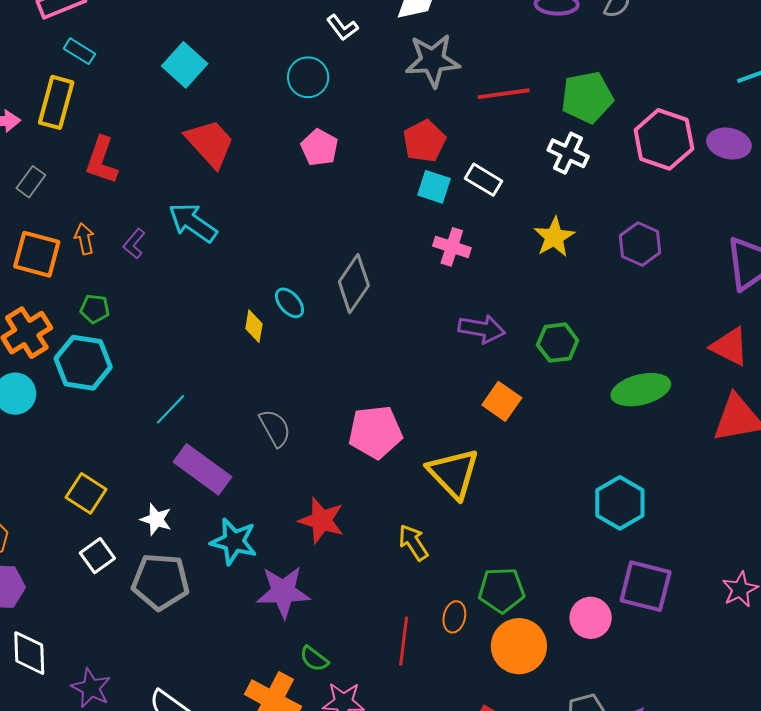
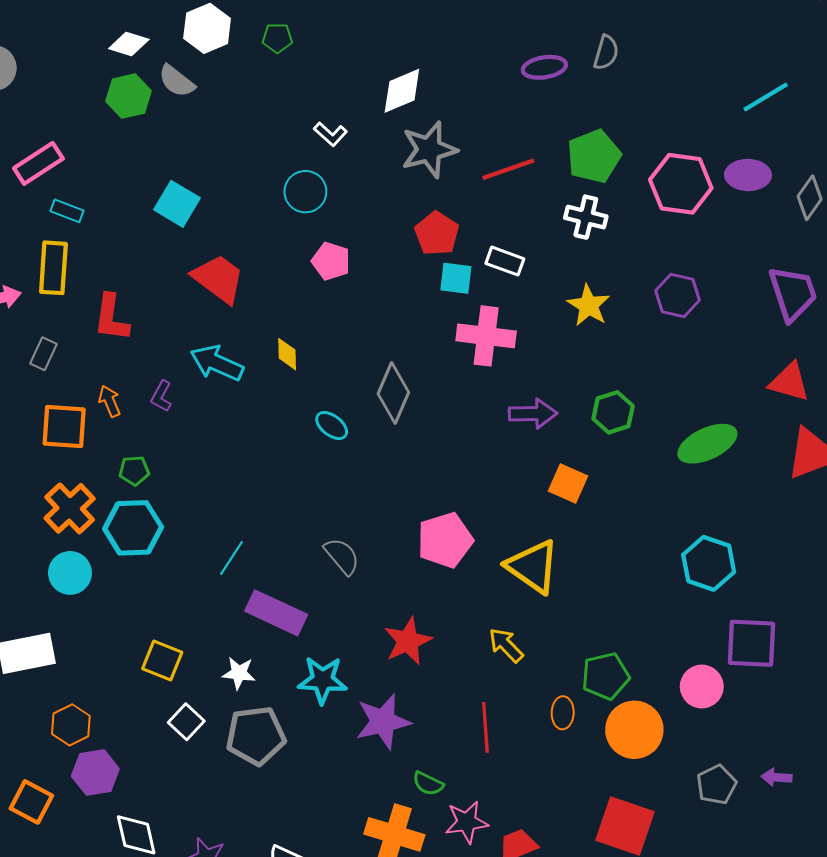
pink cross: (452, 247) -> (486, 336), size x1.5
yellow diamond: (254, 326) -> (287, 354), moved
red star: (322, 520) -> (408, 641), turned -30
red line: (404, 641) -> (485, 727), moved

